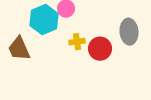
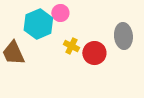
yellow cross: (77, 42) -> (71, 46), turned 35

